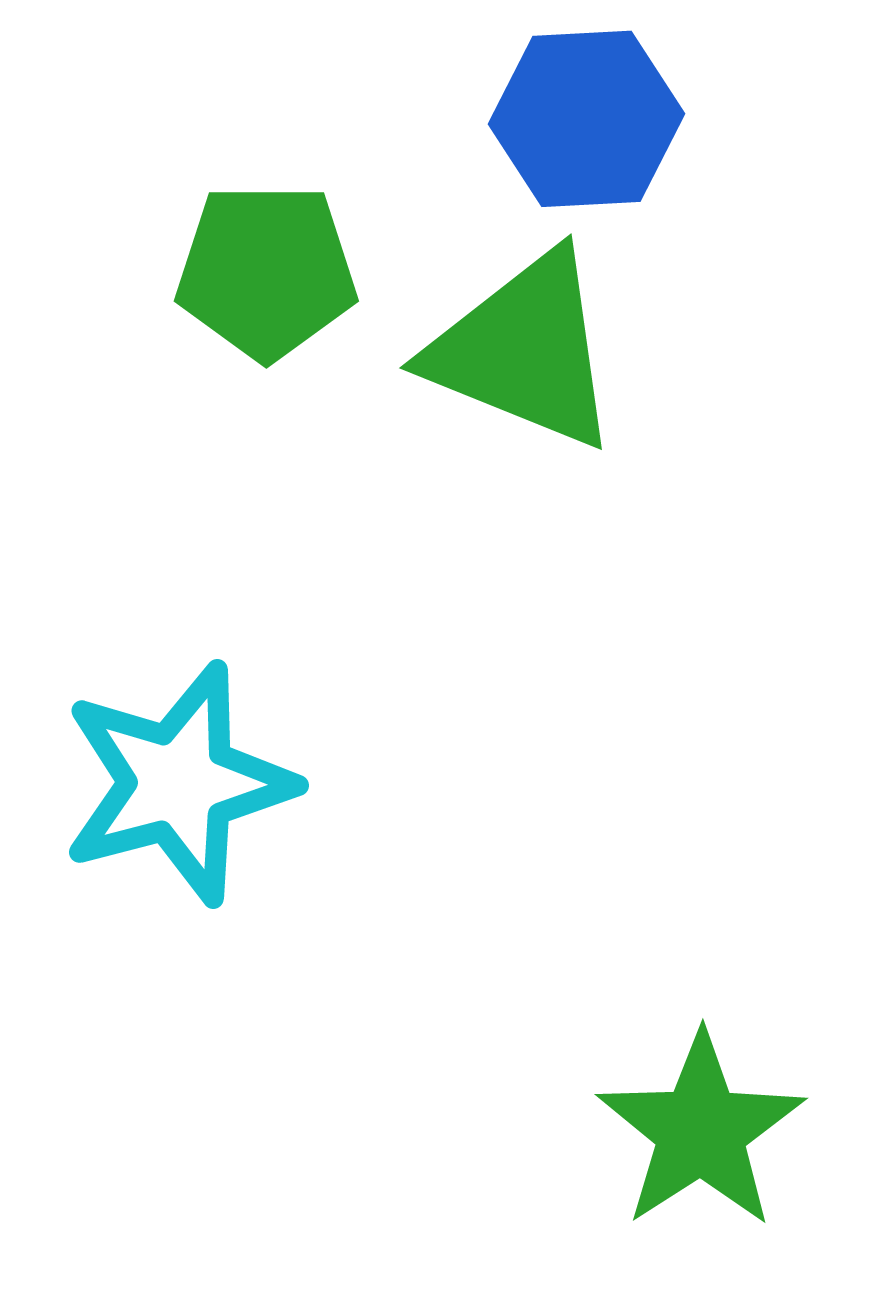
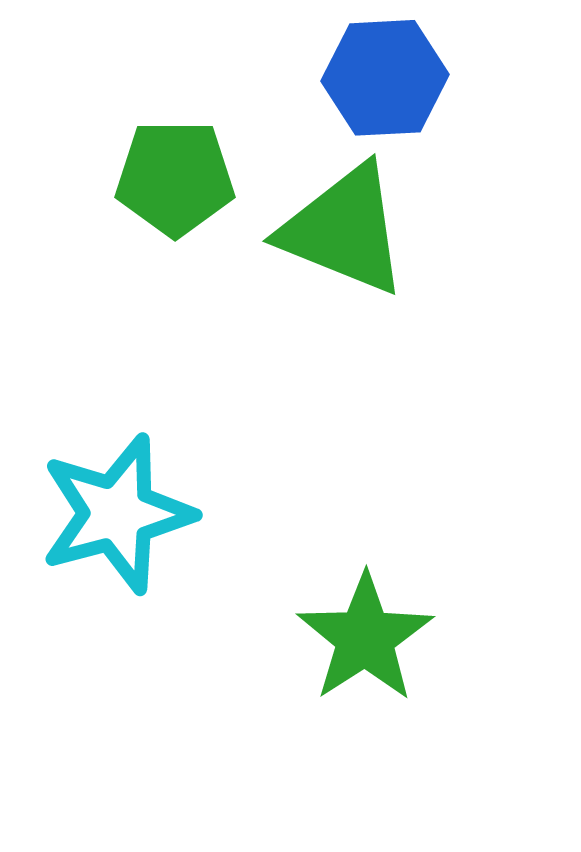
green star: (701, 1131) -> (365, 638), moved

